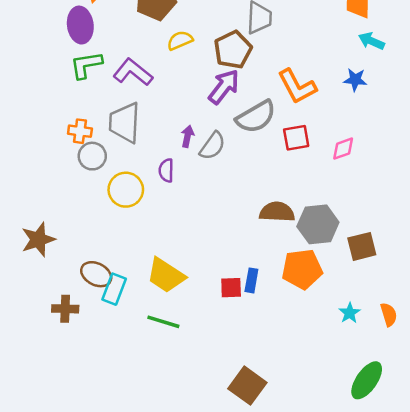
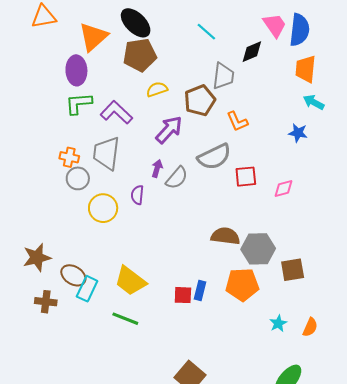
orange L-shape: (297, 86) -> (237, 121), moved, size x0.7
purple arrow: (224, 87) -> (169, 130), moved
brown star: (38, 240) -> (37, 258), moved
orange semicircle: (389, 314) -> (310, 327), turned 36

